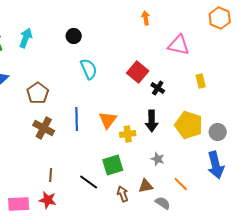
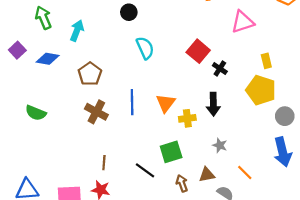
cyan arrow: (26, 38) -> (77, 31), moved
pink triangle: (179, 45) -> (243, 22), turned -30
yellow pentagon: (189, 125) -> (261, 90), moved

